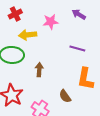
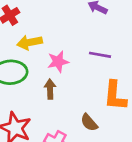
pink star: (51, 22) -> (58, 62), moved

